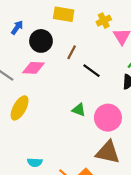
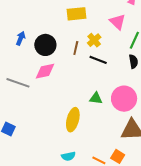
yellow rectangle: (64, 14) -> (77, 14), moved
yellow cross: (104, 21) -> (94, 40), moved
yellow ellipse: (20, 108) -> (73, 120), moved

